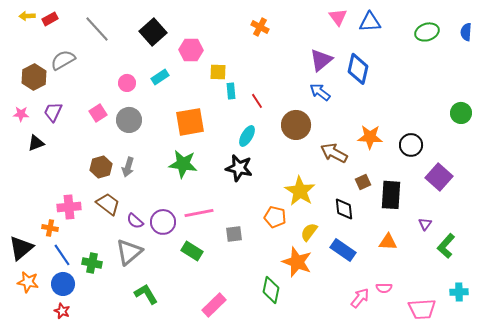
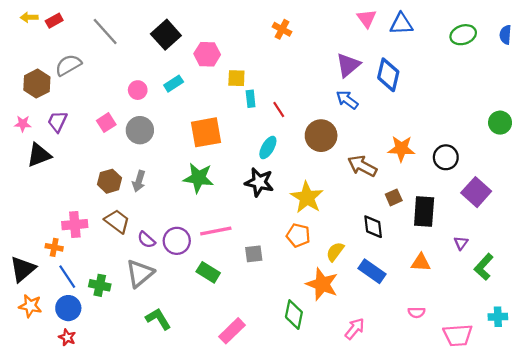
black triangle: (36, 143) -> (39, 155), size x1.4
yellow star: (300, 191) -> (307, 197), moved
pink arrow: (360, 298) -> (355, 329), moved

